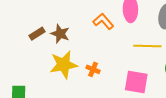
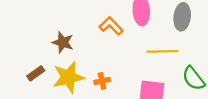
brown rectangle: (37, 34) -> (36, 73), moved
orange cross: (93, 69) -> (102, 81), turned -32

